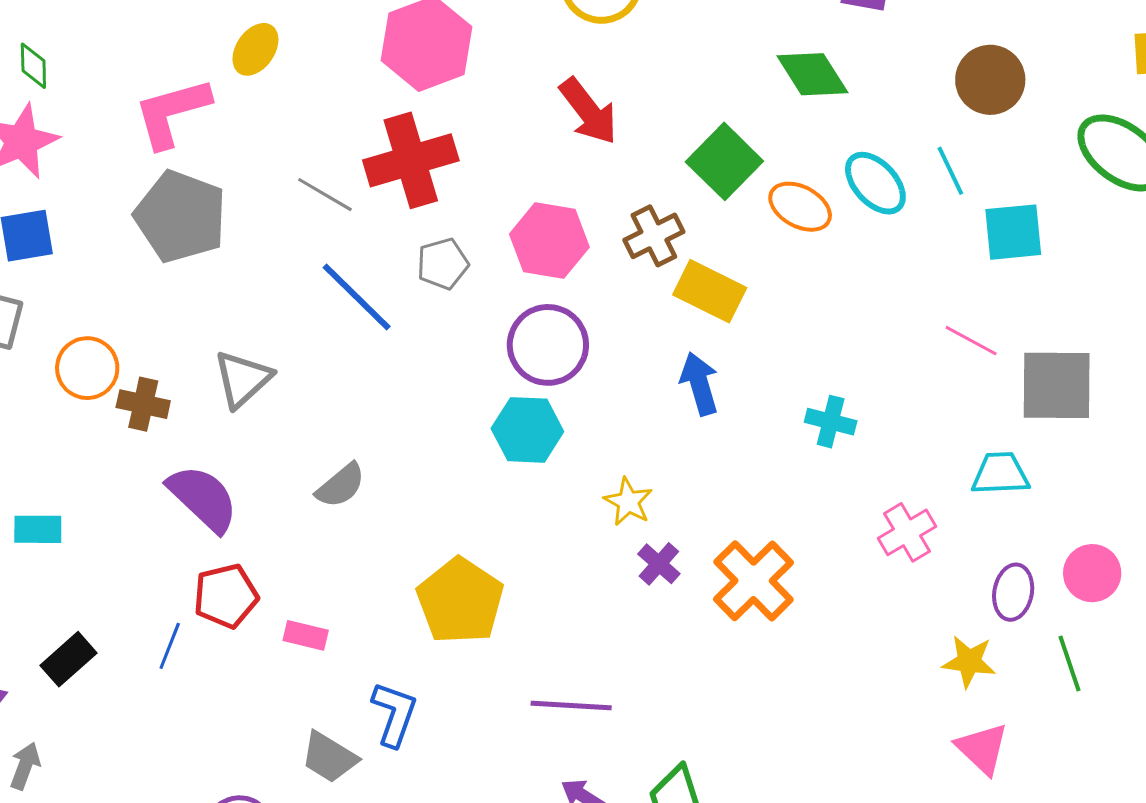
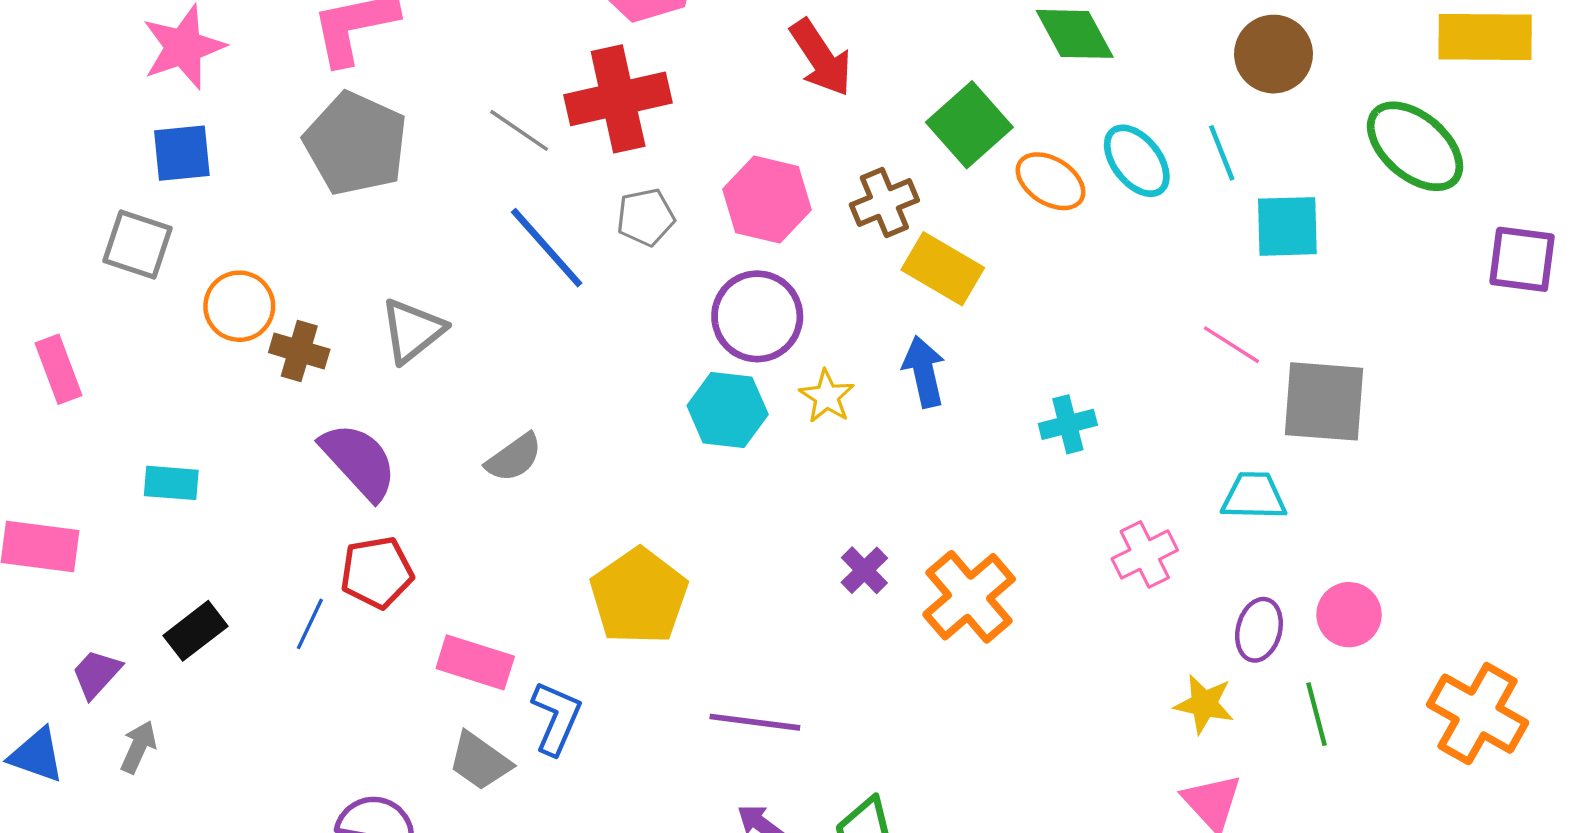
cyan cross: (831, 422) -> (1068, 424), turned -33
yellow star: (628, 502) -> (827, 396), moved
pink rectangle: (306, 635) -> (475, 662), moved, size x1.5

